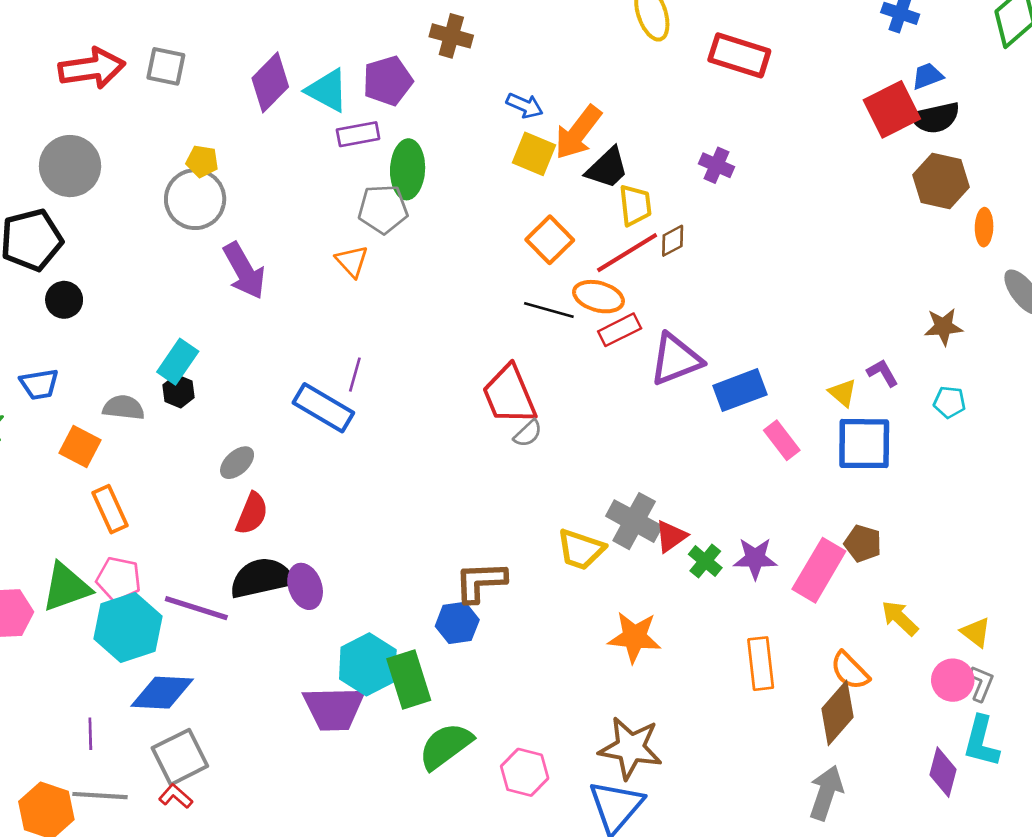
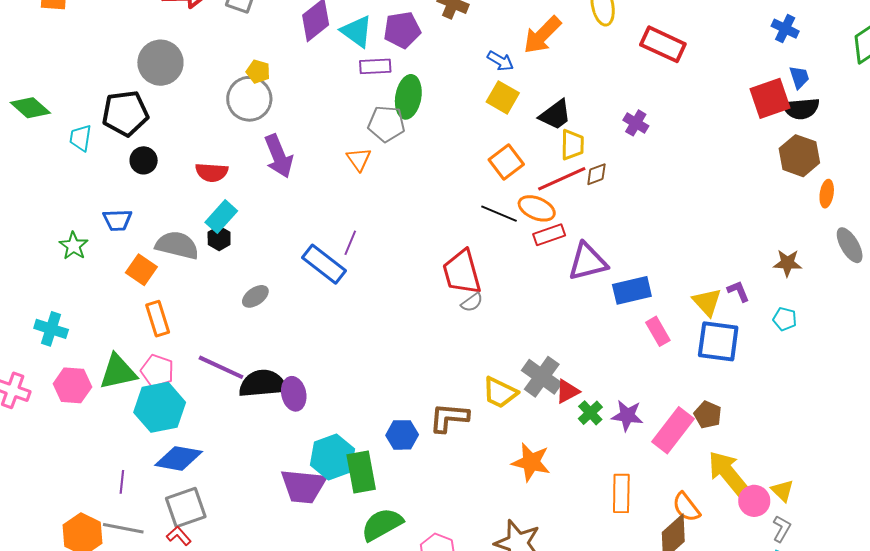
blue trapezoid: (927, 76) -> (799, 77), turned 85
orange arrow: (578, 132) -> (542, 35), moved
yellow triangle: (843, 393) -> (707, 302), size x1.4
gray semicircle: (124, 408) -> (177, 245), size x1.4
red semicircle: (252, 514) -> (212, 172), moved, turned 64
brown L-shape: (480, 582) -> (449, 418), moved
purple line: (196, 608) -> (221, 367), moved
yellow arrow: (900, 618) -> (728, 473), size x1.6
pink circle: (953, 680) -> (754, 501), moved

